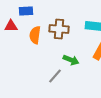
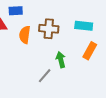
green arrow: (71, 60) -> (61, 60), turned -126

